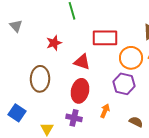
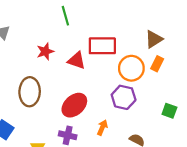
red triangle: (82, 62) -> (77, 60), moved
red ellipse: (80, 91) -> (74, 105), turned 35

